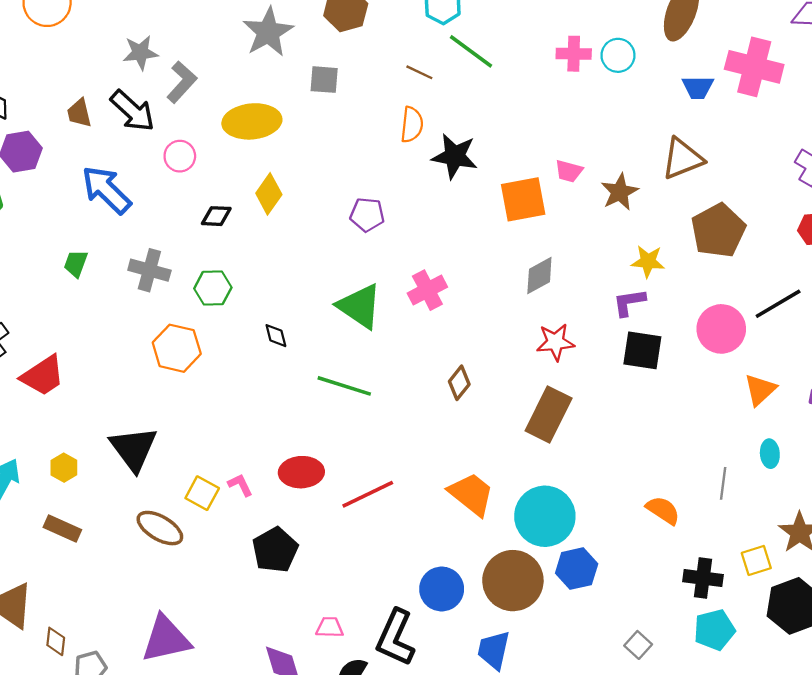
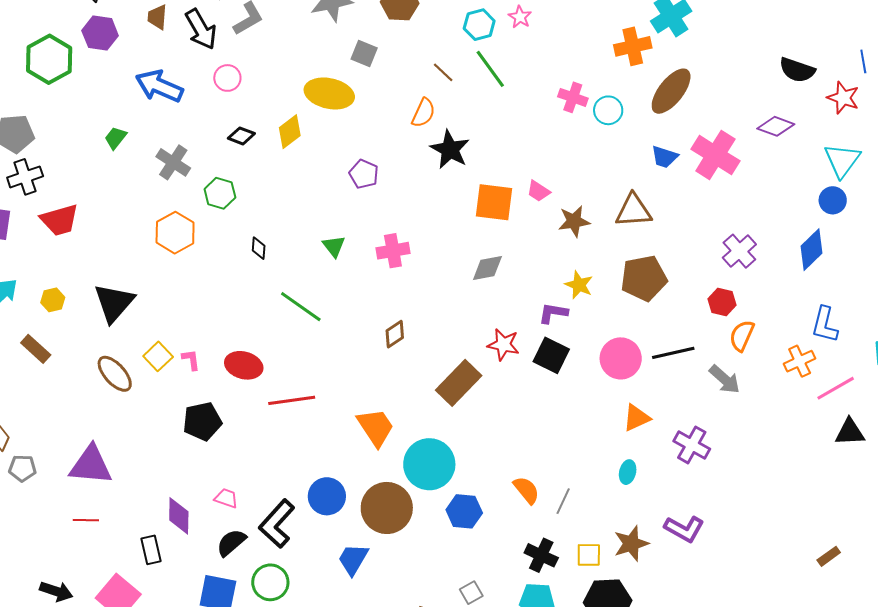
yellow ellipse: (252, 121) -> (329, 93), moved
blue arrow: (106, 190) -> (159, 86), turned -39
green triangle: (360, 306) -> (334, 246), size x0.6
red star: (555, 342) -> (503, 345), moved
gray line: (723, 483) -> (563, 501), moved
blue hexagon: (577, 569) -> (464, 511), moved

